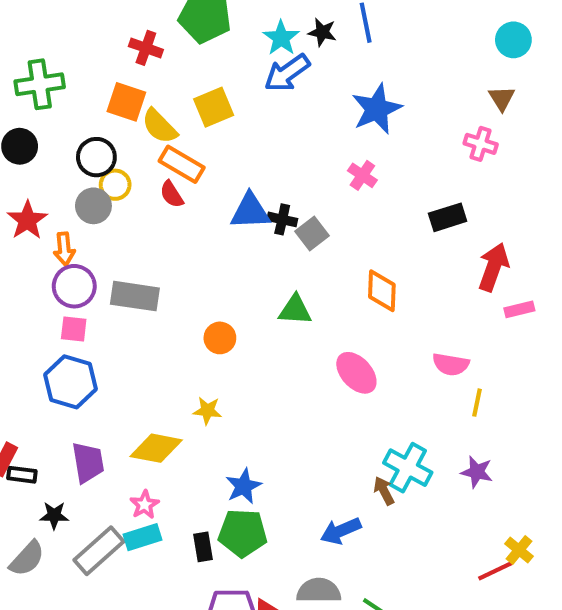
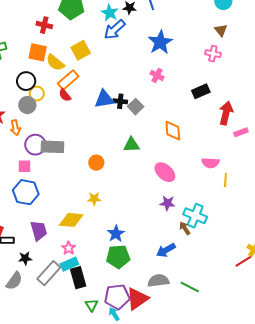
orange rectangle: (182, 164) -> (68, 80), turned -65
purple circle: (74, 286) -> (35, 145), moved
purple star: (477, 472) -> (167, 203), moved
black rectangle: (203, 547) -> (78, 278), moved, size x1.5

